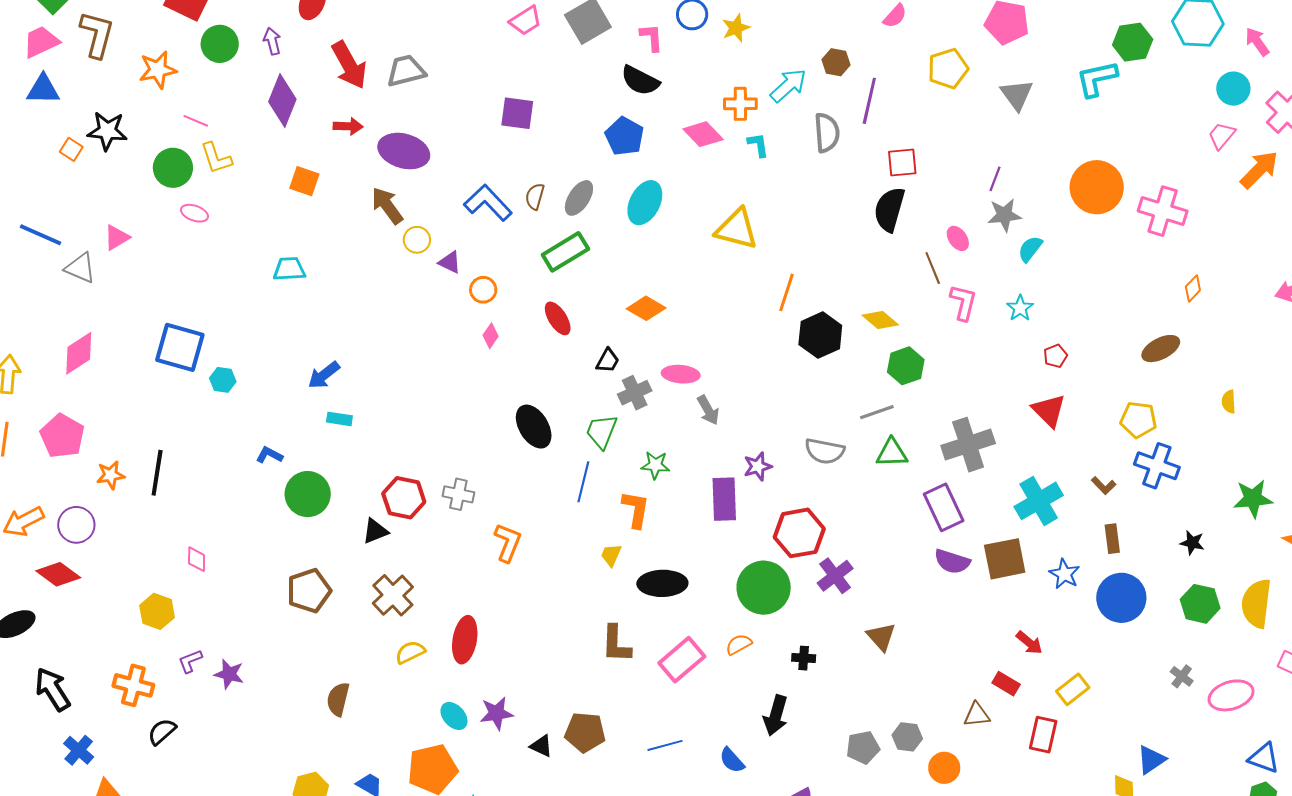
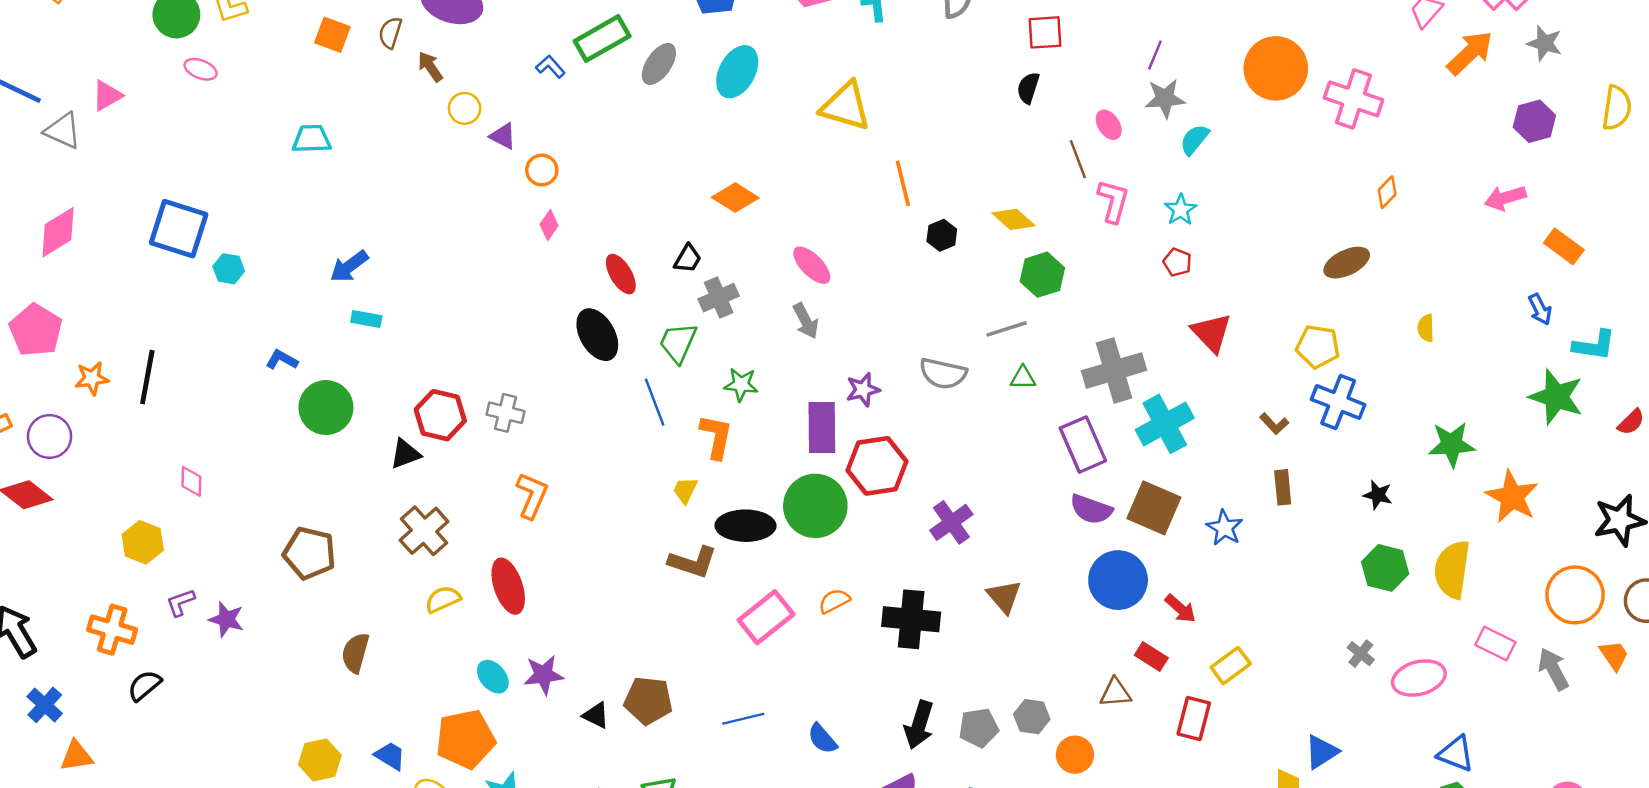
brown semicircle: (535, 196) -> (390, 33), moved
blue L-shape: (488, 203) -> (550, 67), size x0.5
brown arrow: (387, 206) -> (430, 67), size x0.7
black semicircle: (889, 209) -> (1028, 88), size x0.6
green rectangle: (565, 252) -> (602, 39), moved
orange line: (786, 292) -> (903, 183), turned -33
red ellipse: (558, 318) -> (621, 274), moved
black hexagon: (820, 335) -> (942, 235), size x0.6
red pentagon: (1055, 356) -> (1177, 262), moved, turned -30
pink ellipse: (681, 374) -> (812, 265), moved, turned 39
green triangle: (892, 453) -> (1023, 378), size x0.7
blue line: (583, 482) -> (655, 402), turned -36
cyan cross: (1039, 501) -> (1165, 424), moved
red hexagon: (799, 533) -> (877, 466), moved
orange L-shape: (508, 543) -> (532, 496), moved
brown square: (1005, 559) -> (1154, 508), turned 33
green circle: (764, 588) -> (815, 506), moved
brown pentagon: (309, 591) -> (309, 553), moved, turned 30
blue circle: (1121, 598) -> (1118, 580), moved
red ellipse: (465, 640) -> (508, 586), turned -30
brown L-shape: (616, 644) -> (693, 562), moved, turned -75
black cross: (804, 658) -> (911, 619), size x2.0
black arrow: (776, 715) -> (919, 725), moved

